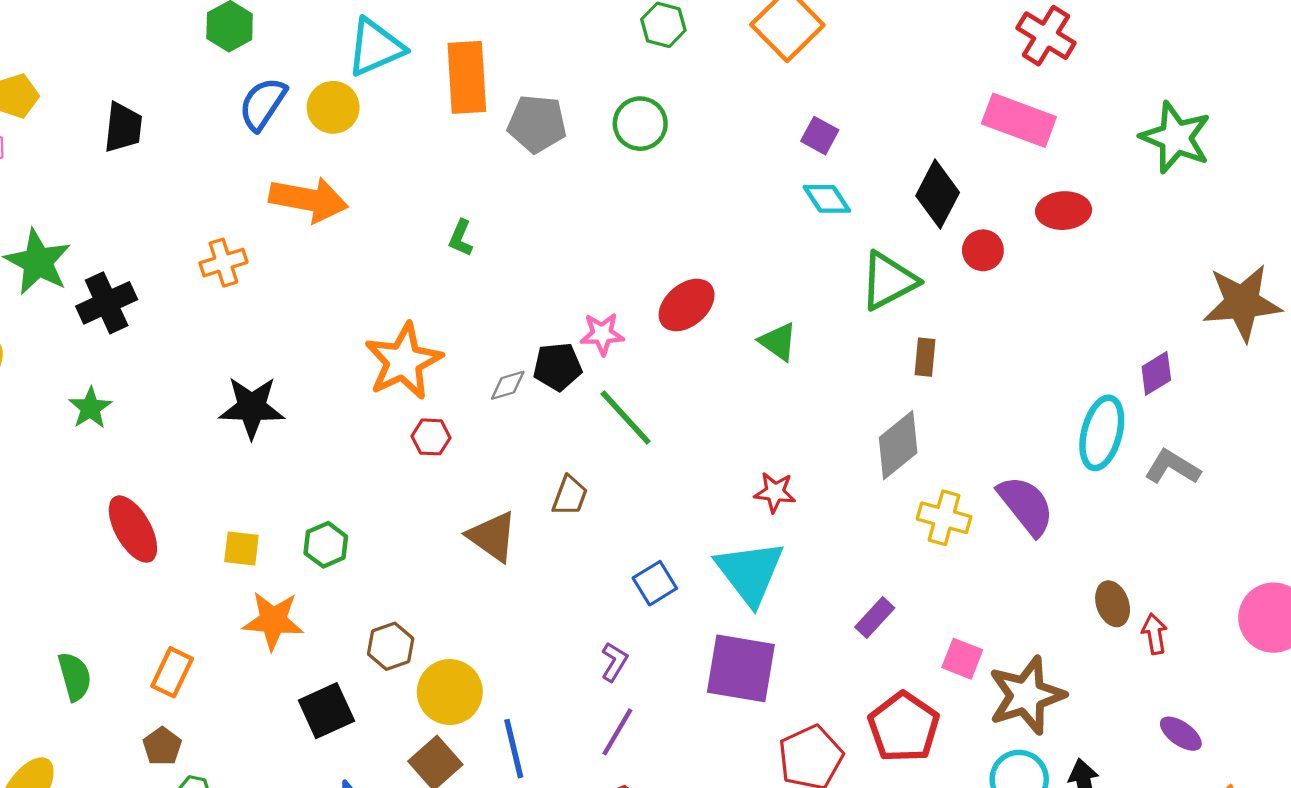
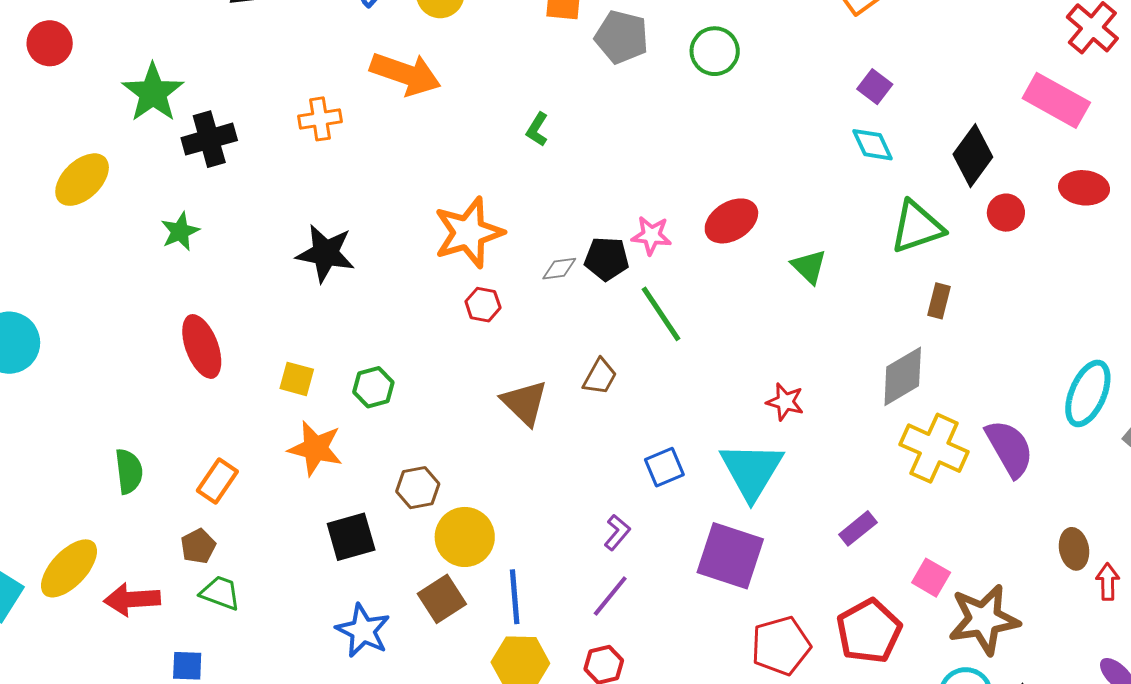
yellow cross: (944, 518) -> (934, 448), size x1.4

